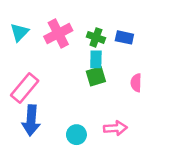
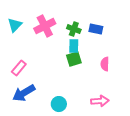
pink rectangle: (25, 88) -> (19, 68), size x0.7
blue arrow: (31, 120) -> (24, 93), turned 55
pink arrow: (115, 128) -> (100, 101), moved

